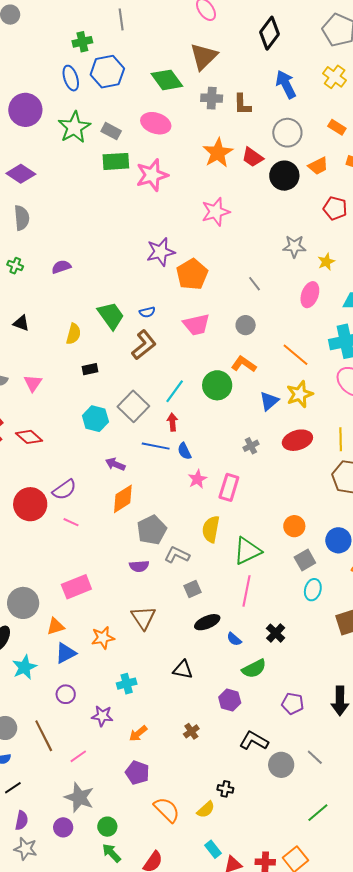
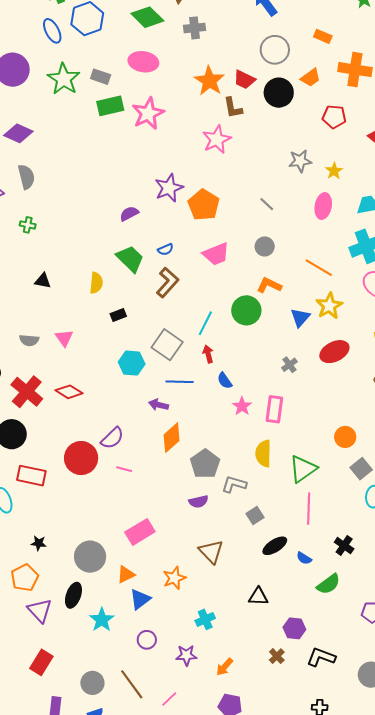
brown L-shape: (242, 104) -> (233, 108), moved
purple semicircle: (61, 267) -> (129, 214), moved
blue line: (156, 446) -> (180, 382), moved
purple hexagon: (230, 700) -> (294, 628), moved
black L-shape: (254, 741) -> (321, 657), moved

